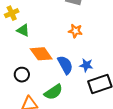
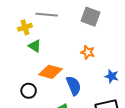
orange diamond: (41, 54) -> (50, 72), turned -45
blue star: (86, 65) -> (112, 76), moved

